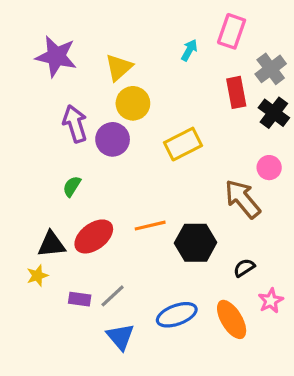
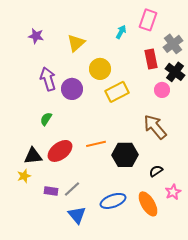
purple star: (56, 56) -> (36, 36), size x0.6
yellow circle: (133, 103) -> (100, 69), moved
pink circle: (269, 168) -> (162, 90), moved

